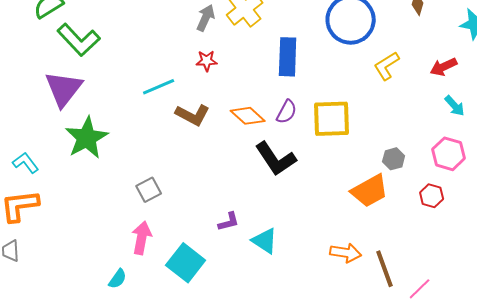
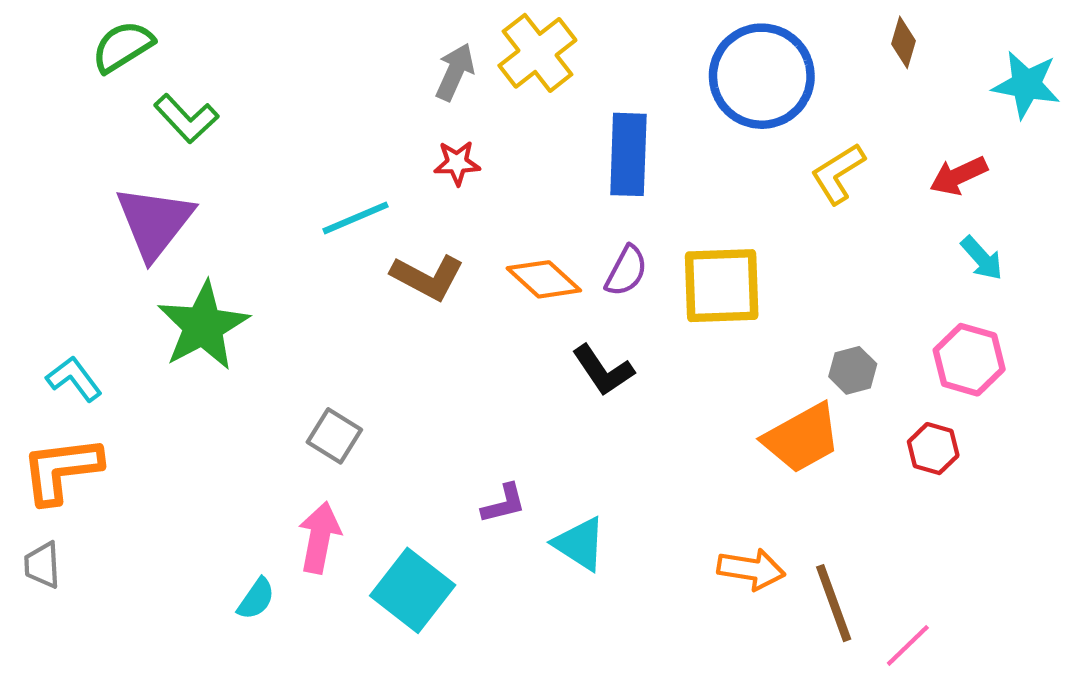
green L-shape: (79, 40) -> (186, 119), size x0.7
black L-shape: (276, 159) -> (603, 370), size x0.7
gray square: (149, 190) -> (334, 436), turned -30
cyan semicircle: (118, 279) -> (256, 599), moved

